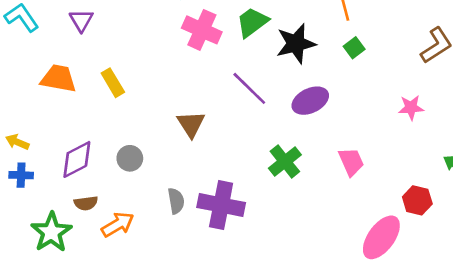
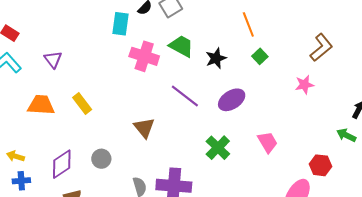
green trapezoid: (252, 22) -> (181, 46), turned 72
black star: (296, 44) -> (216, 58), size x0.7
pink star: (411, 108) -> (304, 85), moved

